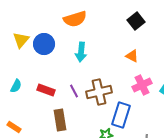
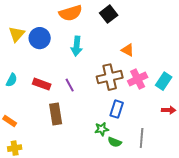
black square: (136, 21) -> (109, 14), moved
brown cross: (99, 92) -> (110, 77), moved
blue rectangle: (121, 115) -> (117, 109), size x0.7

